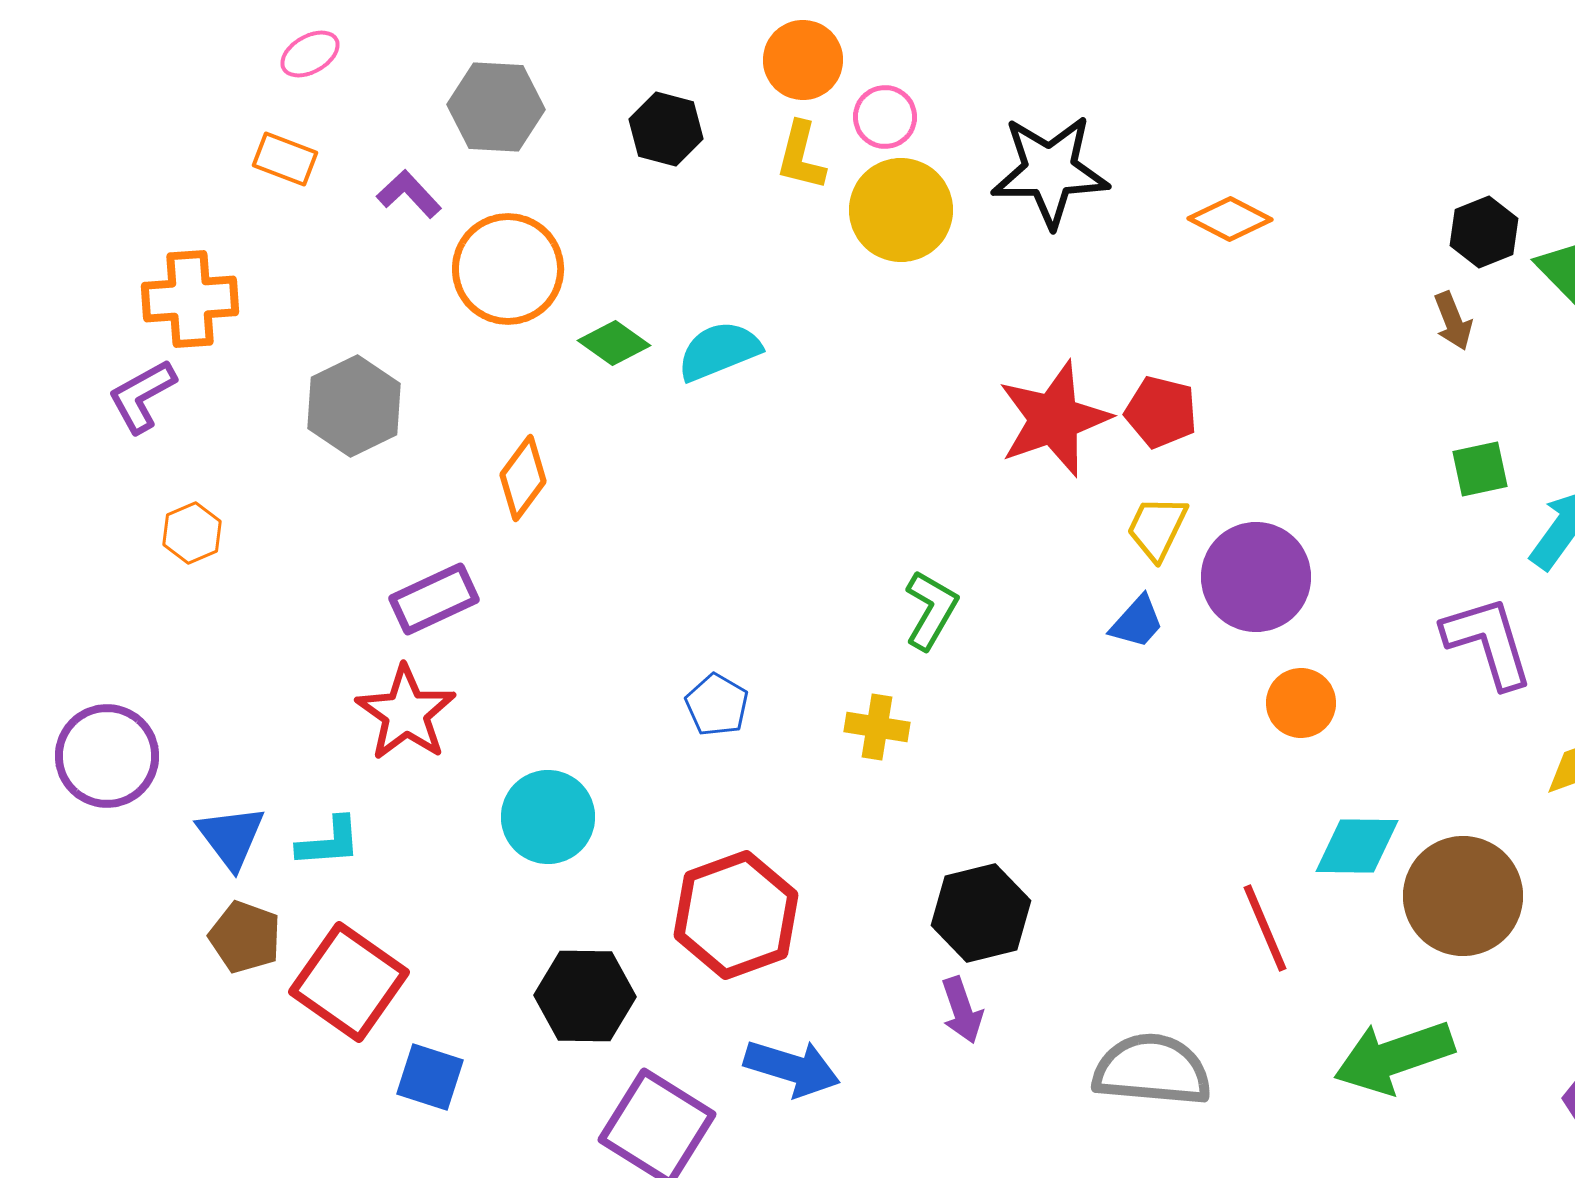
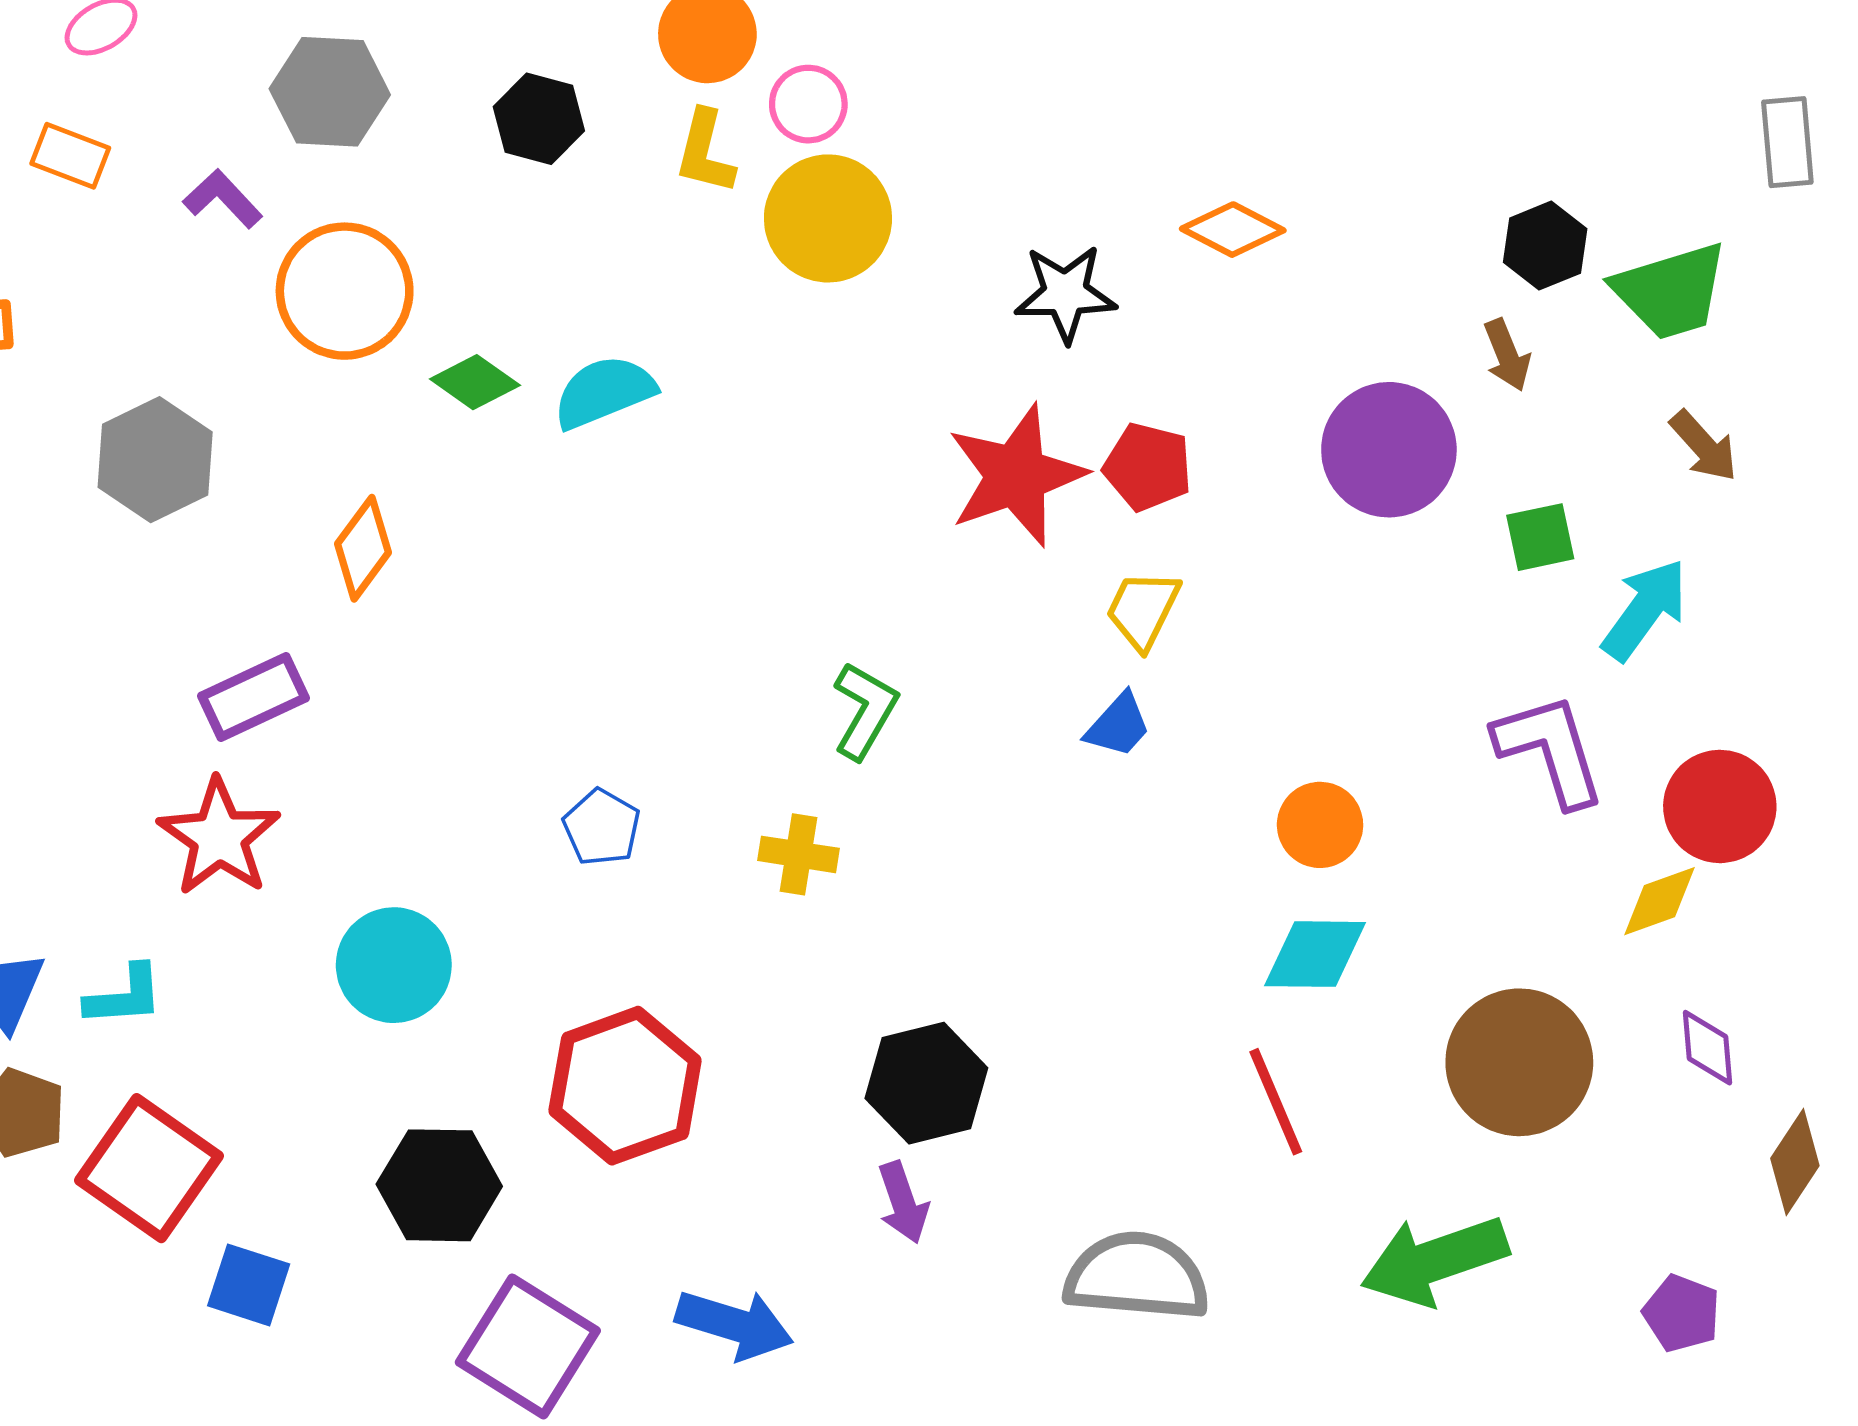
black star: (1050, 171) -> (1065, 293), moved, size x0.7
purple circle: (1256, 577) -> (1389, 450), moved
cyan diamond: (1357, 846) -> (1315, 954), moved
blue arrow: (792, 1068) -> (734, 1324), moved

